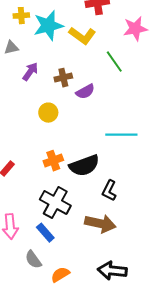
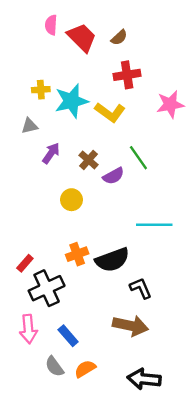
green line: (114, 62) -> (138, 158), moved
brown cross: (63, 78) -> (88, 160), turned -36
black L-shape: (109, 191) -> (141, 288), turned 130
black cross: (55, 203) -> (47, 288), moved, turned 36
orange semicircle: (60, 275) -> (85, 369), moved

